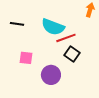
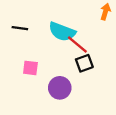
red line: (66, 38) -> (77, 45), turned 60
black square: (72, 54) -> (84, 63), turned 35

